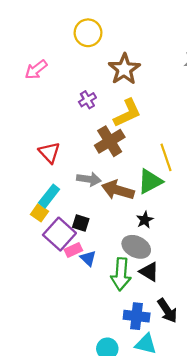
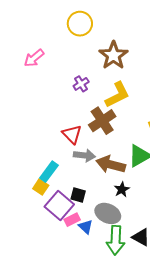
red triangle: (49, 153) -> (72, 134), moved
black star: (145, 220) -> (122, 189), moved
gray ellipse: (136, 247) -> (108, 213), moved

